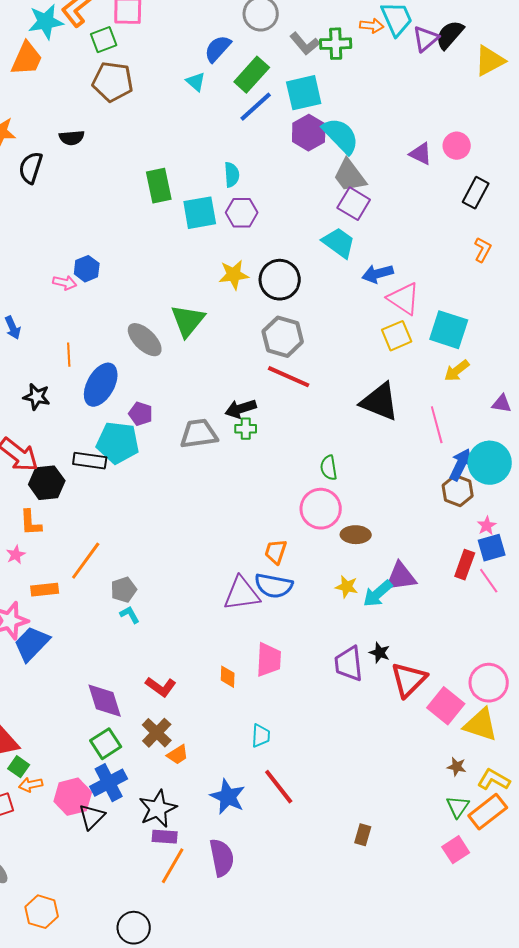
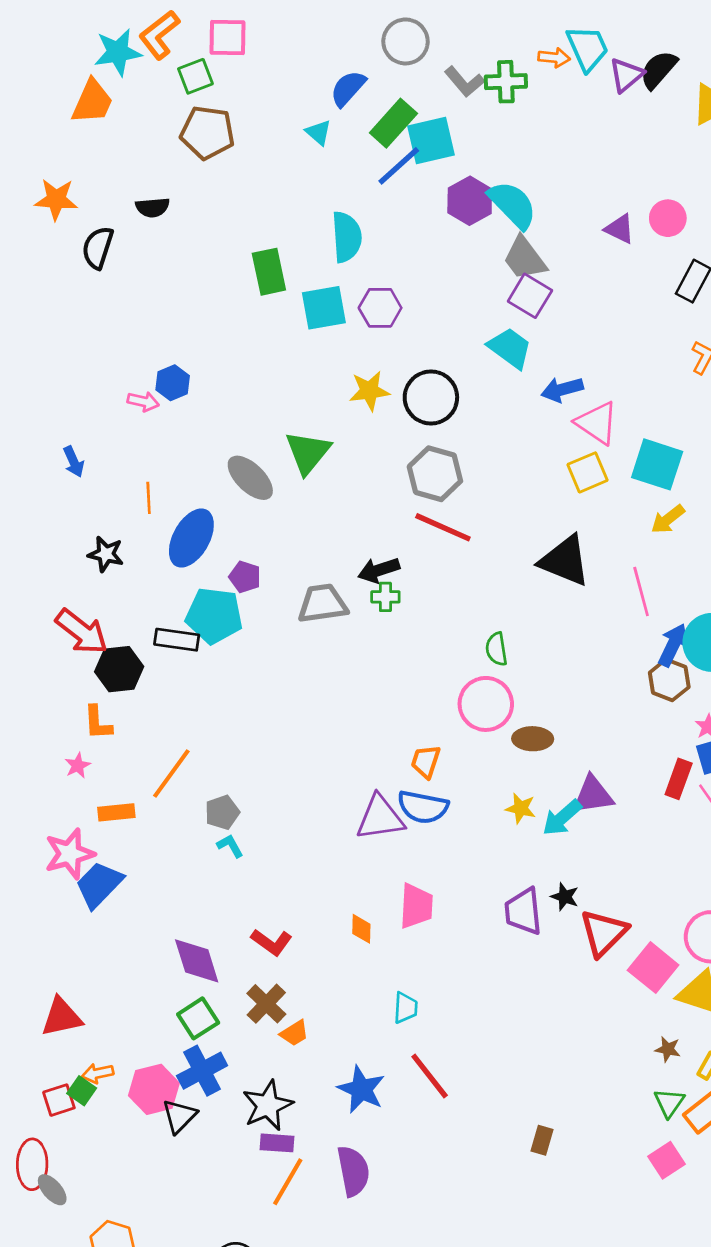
cyan square: (304, 93) -> (431, 141), moved
cyan semicircle: (232, 175) -> (347, 237), moved, size x1.5
green square: (19, 767) -> (82, 1091), moved

